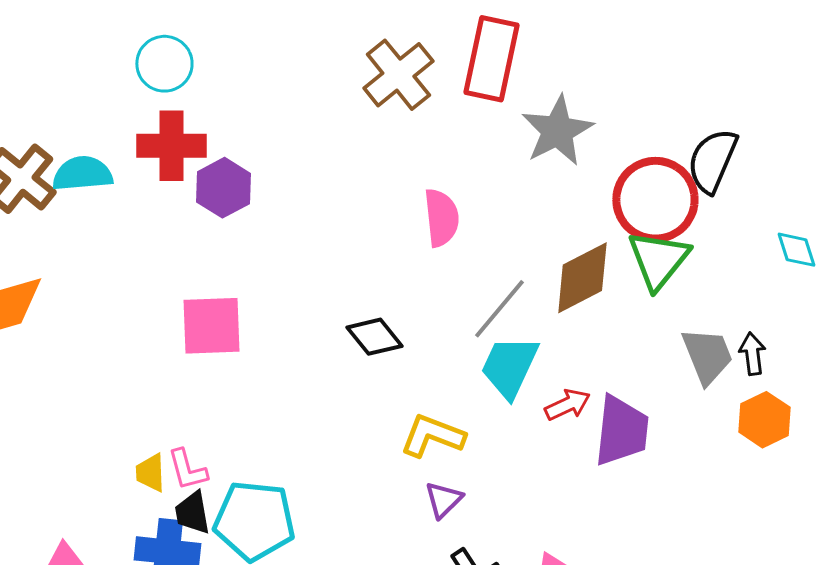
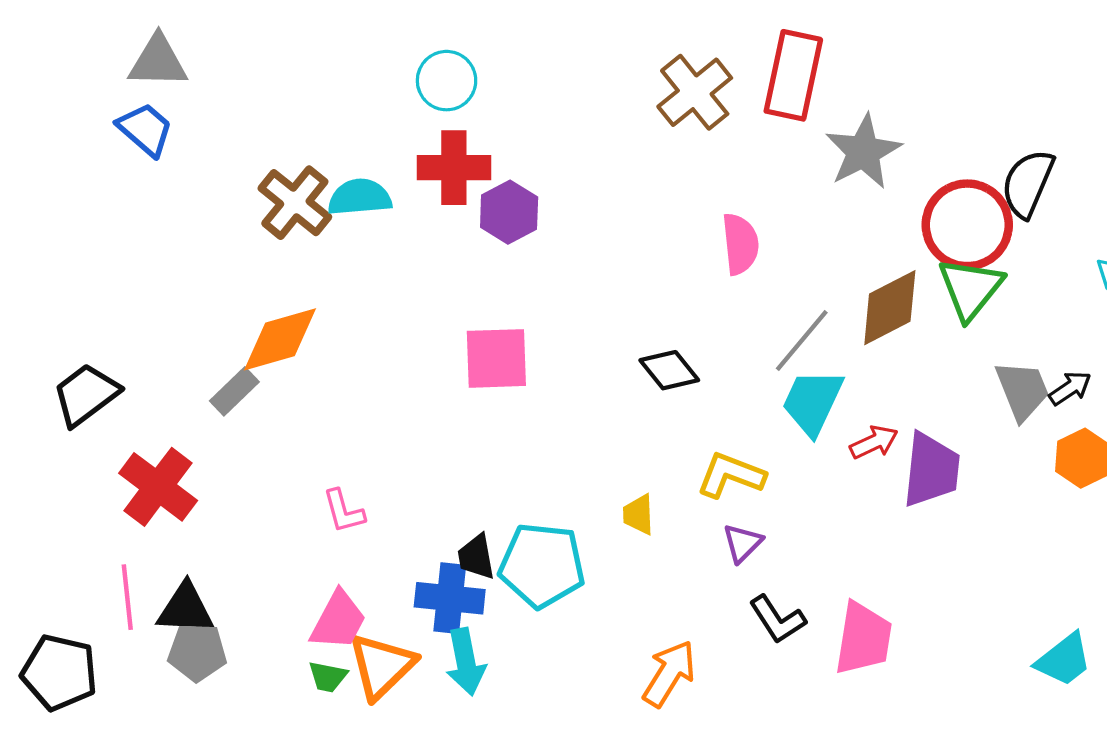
black arrow: (752, 354) -> (1070, 388), turned 63
pink L-shape: (187, 470) -> (344, 511), moved
yellow trapezoid: (150, 473) -> (638, 514), moved

